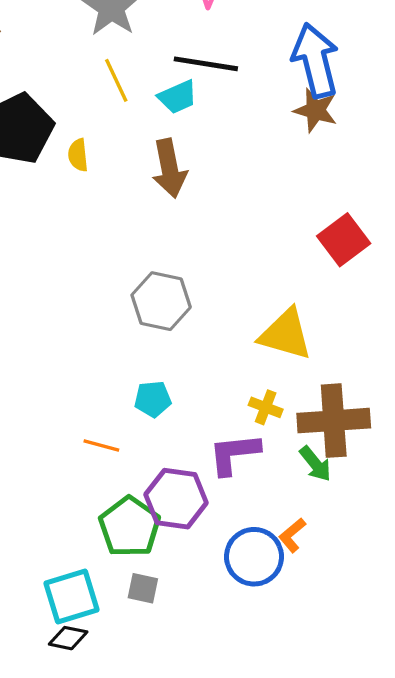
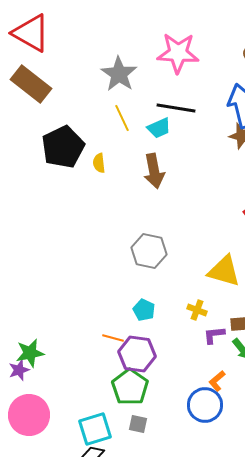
cyan pentagon: (153, 399) -> (144, 310), turned 30
yellow cross: (266, 407) -> (197, 310), moved
purple L-shape: (234, 454) -> (214, 335), moved, size x0.7
purple hexagon: (176, 499) -> (137, 354), moved
orange L-shape: (292, 535) -> (217, 381), moved

